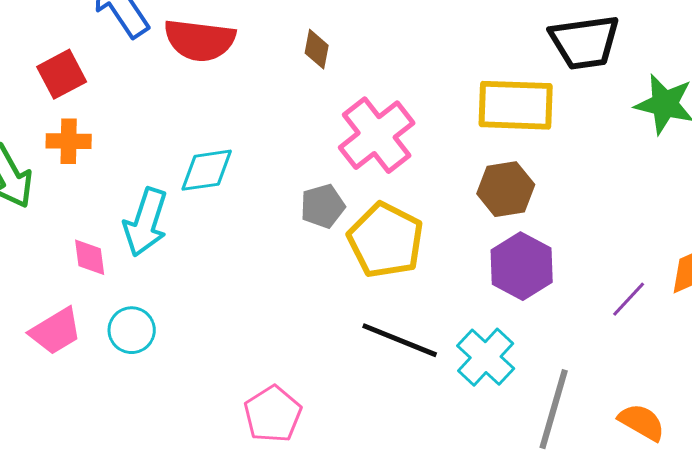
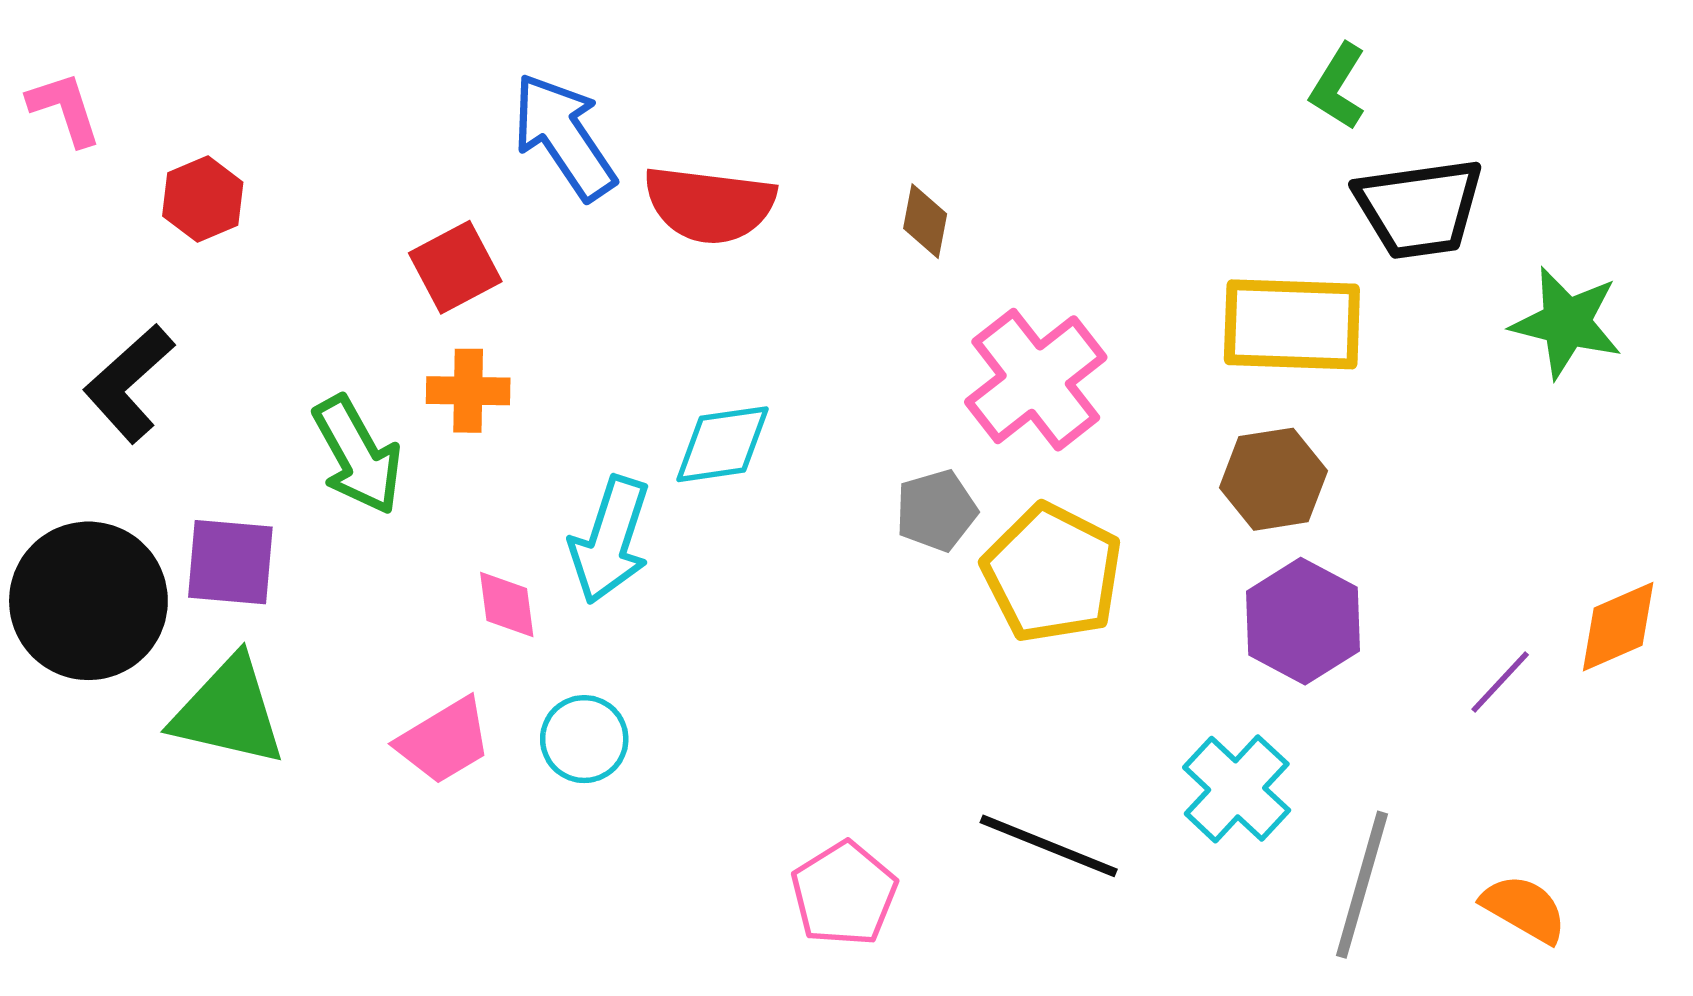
black line: (400, 340) -> (1049, 846), moved

